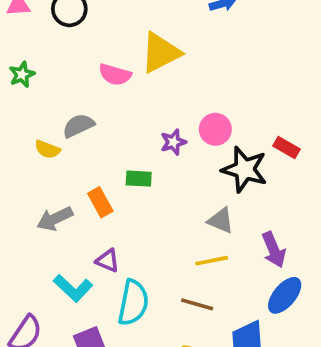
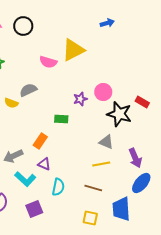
orange rectangle: (100, 202) -> (40, 141), moved, turned 63
gray arrow: (55, 219) -> (13, 156), moved
cyan semicircle: (133, 303) -> (58, 187), size x0.7

